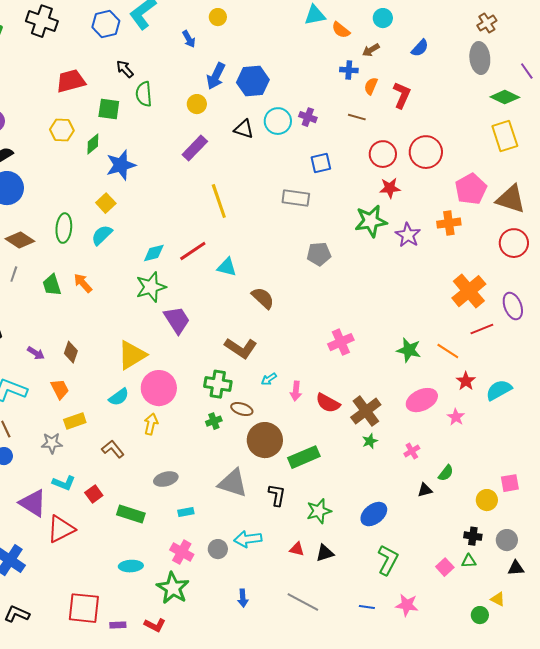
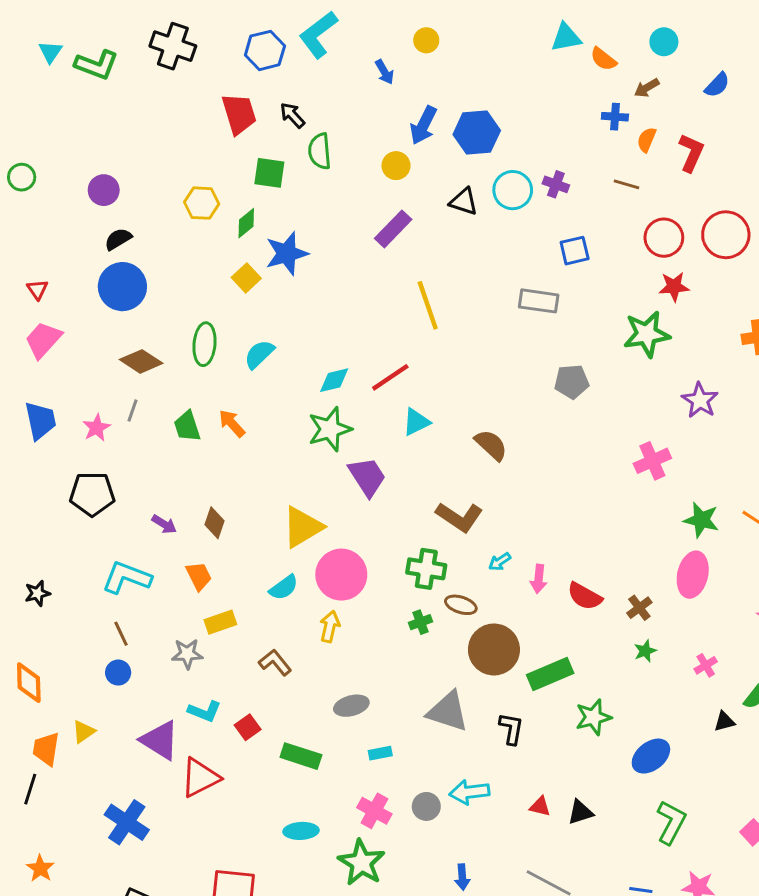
red trapezoid: (71, 81) -> (239, 114), moved, turned 88
yellow square: (106, 203) -> (246, 278), moved
purple star: (408, 235) -> (700, 400), moved
cyan triangle: (227, 267) -> (416, 422), moved, turned -40
pink cross: (341, 342) -> (652, 461), moved
pink ellipse: (422, 400) -> (693, 575), moved, turned -52
brown cross: (366, 411) -> (639, 608), size x0.6
green star: (319, 511) -> (593, 717), moved

